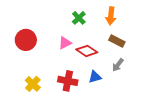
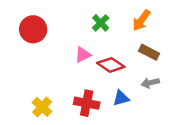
orange arrow: (111, 16) -> (141, 20), turned 30
red circle: (26, 40) -> (33, 29), moved
gray arrow: (118, 65) -> (150, 83), turned 40

